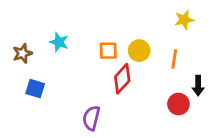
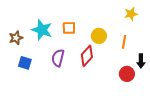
cyan star: (59, 42) -> (42, 30), size x1.5
orange square: (108, 51) -> (69, 28), moved
purple semicircle: (91, 118) -> (58, 58), moved

